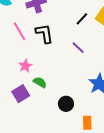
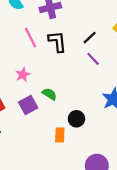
black line: (82, 19) -> (90, 38), moved
pink star: (25, 66) -> (23, 75), moved
orange rectangle: (87, 123) -> (60, 135), moved

